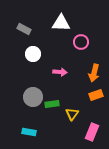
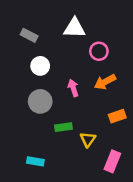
pink arrow: (60, 72) -> (73, 88), turned -112
orange arrow: (94, 73) -> (105, 82), moved, turned 48
gray circle: (33, 97) -> (40, 101), moved

